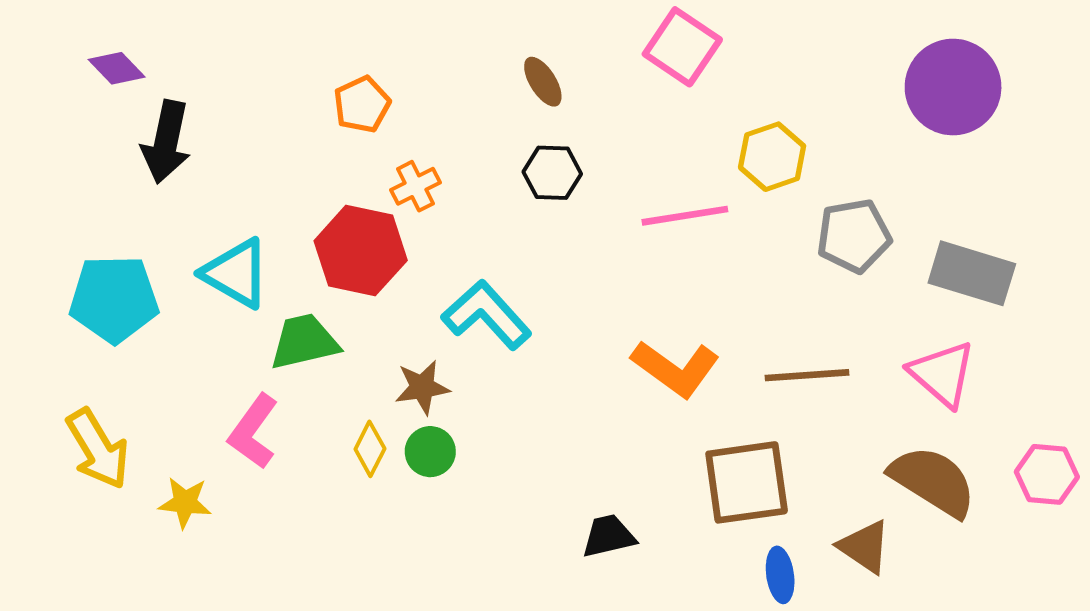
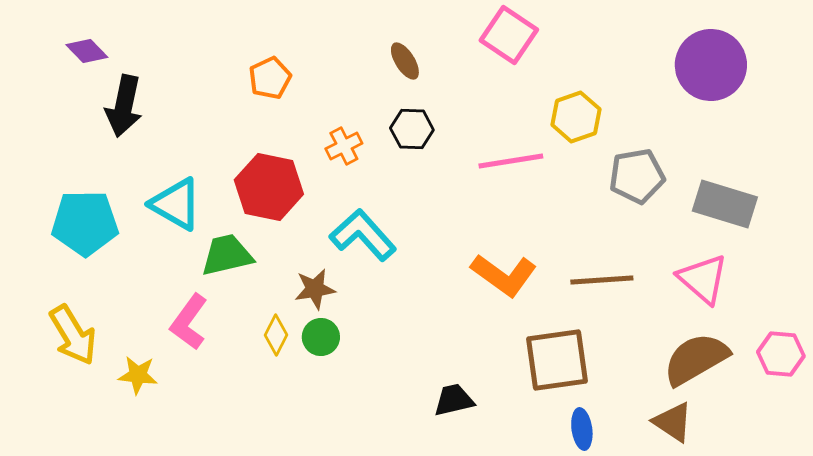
orange cross: (416, 186) -> (344, 146), moved
brown semicircle: (933, 481) -> (696, 359), turned -62
brown triangle: (865, 547) -> (673, 422), moved

